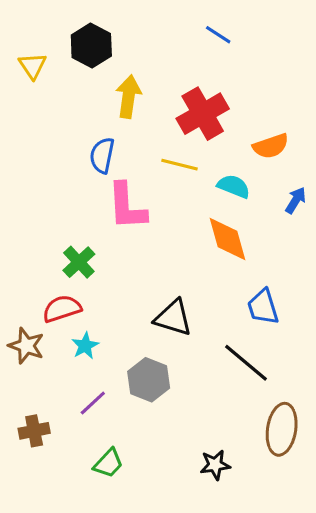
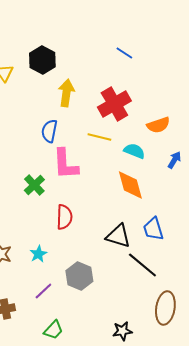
green cross: (79, 262) -> (34, 185), moved
red semicircle: (62, 309) -> (64, 217), moved, turned 110
black triangle: (173, 318) -> (118, 236), moved

